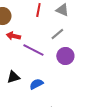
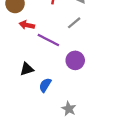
purple circle: (65, 56) -> (75, 60), moved
blue semicircle: (36, 84) -> (45, 85), moved, turned -32

